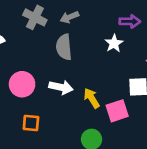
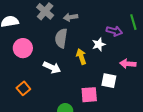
pink circle: (22, 84) -> (23, 48), moved
yellow arrow: (92, 98) -> (81, 57), moved
orange square: (31, 123) -> (23, 88), turned 32

